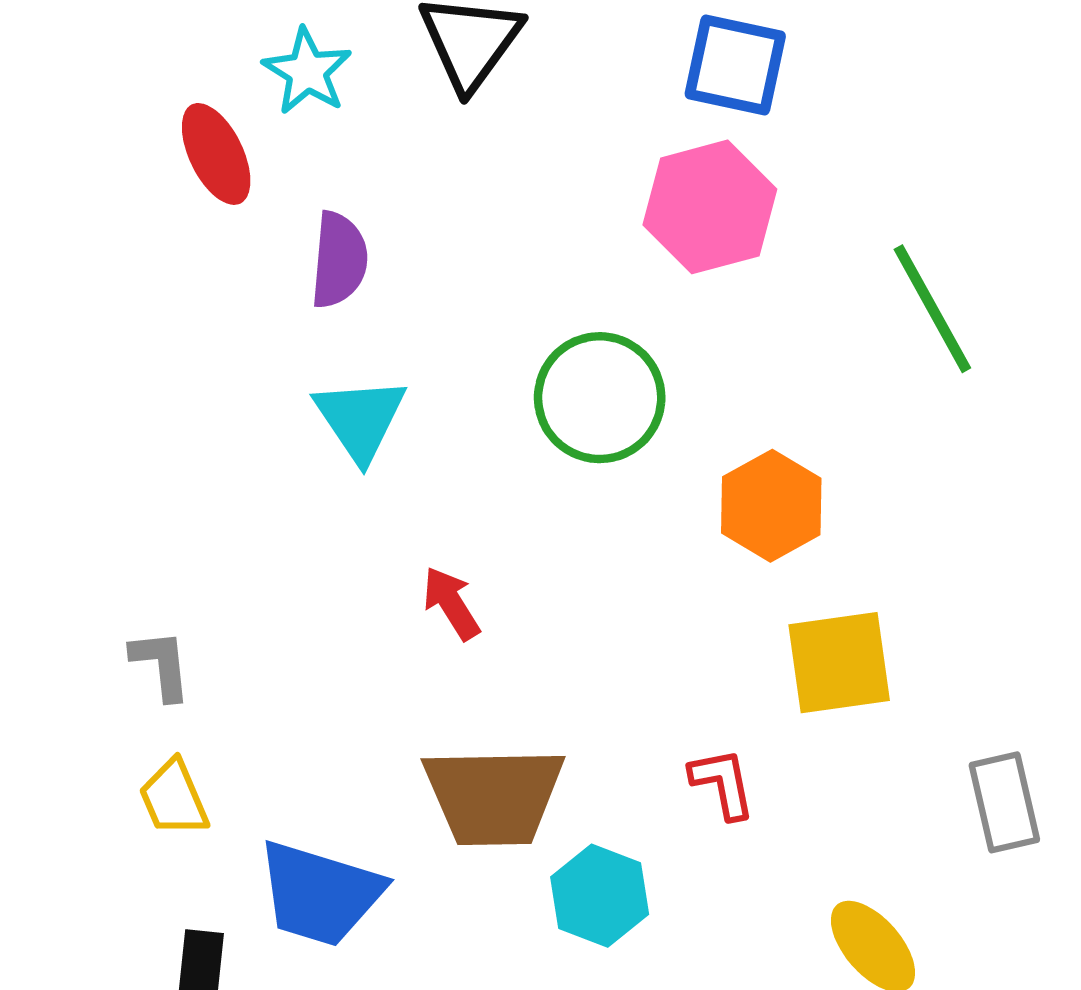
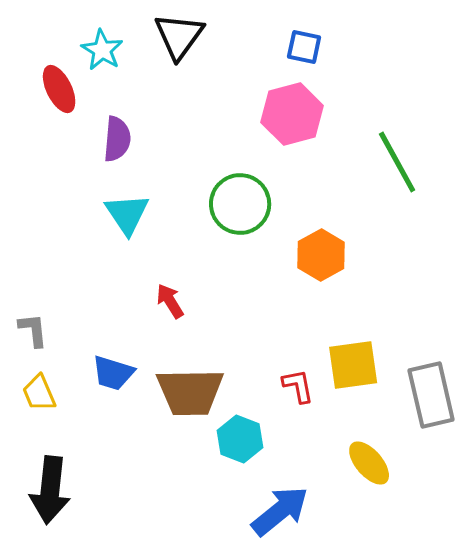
blue square: (735, 65) -> (304, 47), size x0.7
yellow square: (839, 663) -> (353, 365), moved
gray rectangle: (1004, 802) -> (431, 395), size x1.4
blue trapezoid: (320, 893) -> (113, 373), moved, size x0.7

